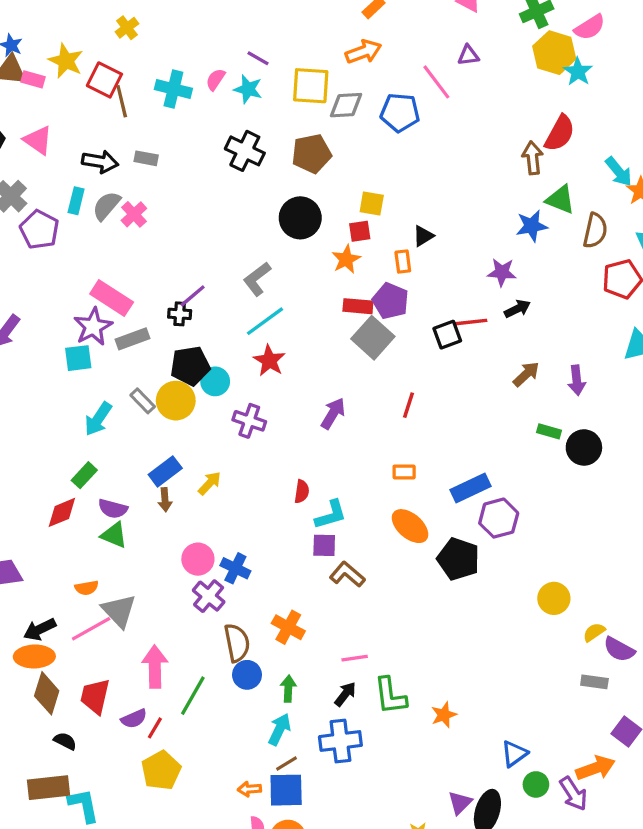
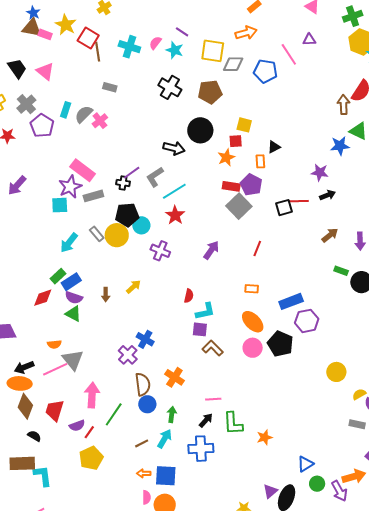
black arrow: (100, 162) -> (174, 148), moved
gray L-shape: (257, 279) -> (155, 177), moved
blue rectangle: (165, 471) -> (71, 282), moved
pink circle: (198, 559) -> (253, 348), moved
brown line: (286, 763) -> (142, 443), moved

